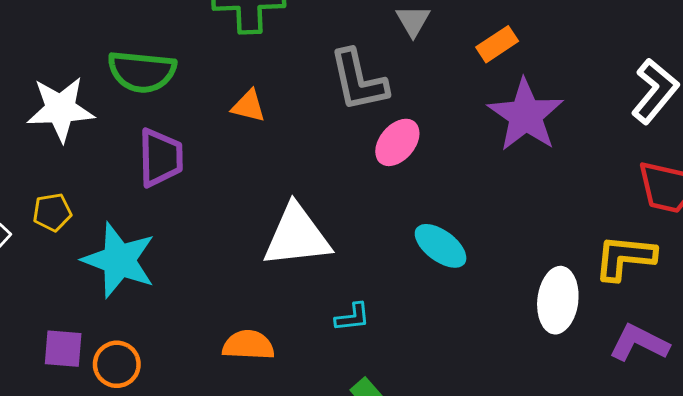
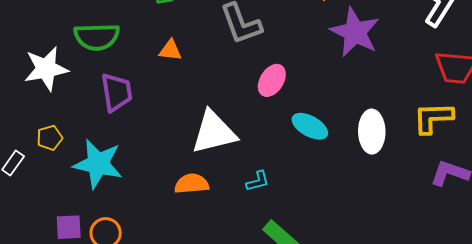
pink ellipse: (397, 142) -> (272, 80), moved
white ellipse: (558, 300) -> (372, 132), moved
orange semicircle: (248, 345) -> (192, 184), moved

